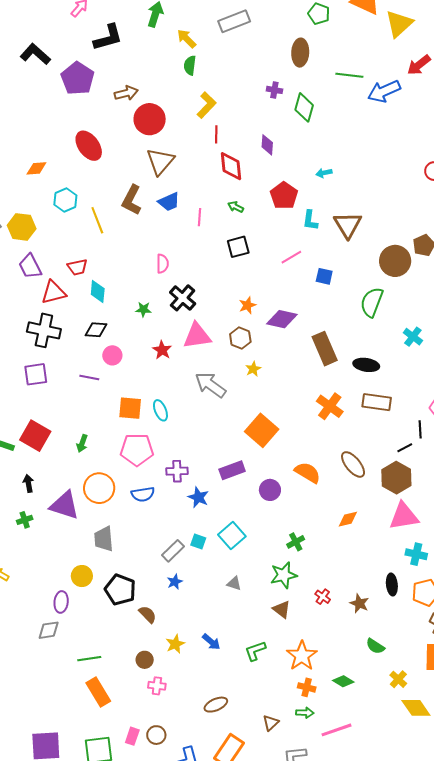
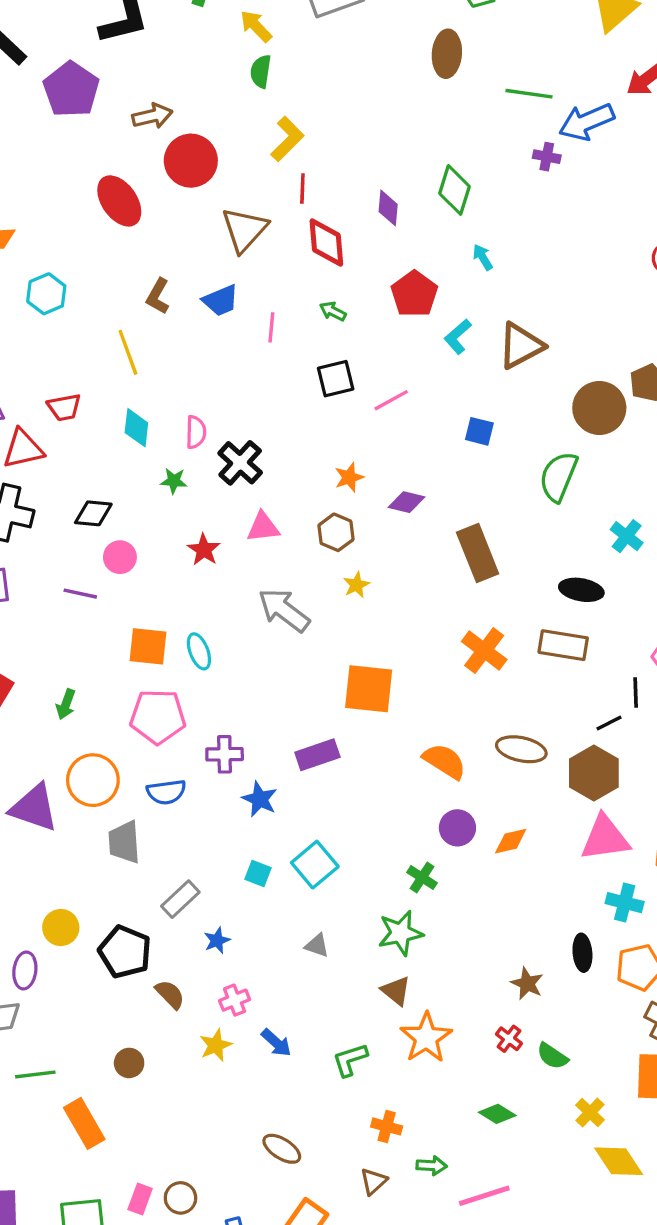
purple cross: (274, 90) -> (547, 157), moved
green diamond: (304, 107) -> (454, 190), moved
red ellipse: (89, 146) -> (119, 201), moved
brown triangle: (160, 161) -> (244, 230), moved
cyan arrow: (324, 173) -> (483, 257), turned 70
brown L-shape: (132, 200) -> (158, 296), size x0.7
yellow line: (97, 220) -> (128, 352), moved
cyan L-shape: (310, 220) -> (458, 337), turned 40
brown triangle: (348, 225) -> (521, 346), turned 32
pink line: (291, 257) -> (391, 400), moved
pink semicircle: (162, 264) -> (196, 432), moved
cyan diamond: (98, 291) -> (136, 428), moved
purple diamond: (282, 319) -> (407, 502), size x0.7
pink triangle: (197, 336) -> (263, 527), size x0.7
black ellipse: (366, 365) -> (581, 590), moved
orange square: (262, 430) -> (369, 689), turned -36
brown ellipse: (353, 464) -> (521, 749), turned -40
purple circle: (270, 490) -> (457, 828), moved
gray trapezoid: (104, 539) -> (124, 842), moved
green cross: (296, 542) -> (422, 878), turned -30
gray rectangle: (173, 551) -> (180, 899), moved
red cross: (323, 597) -> (509, 1039), moved
orange star: (302, 656) -> (426, 1038), moved
green line: (89, 659) -> (35, 1074), moved
brown circle: (145, 660) -> (129, 1063), moved
pink cross: (157, 686) -> (235, 1000), moved, turned -30
orange cross: (307, 687) -> (387, 1126), moved
brown ellipse: (216, 705) -> (282, 1149), turned 55

